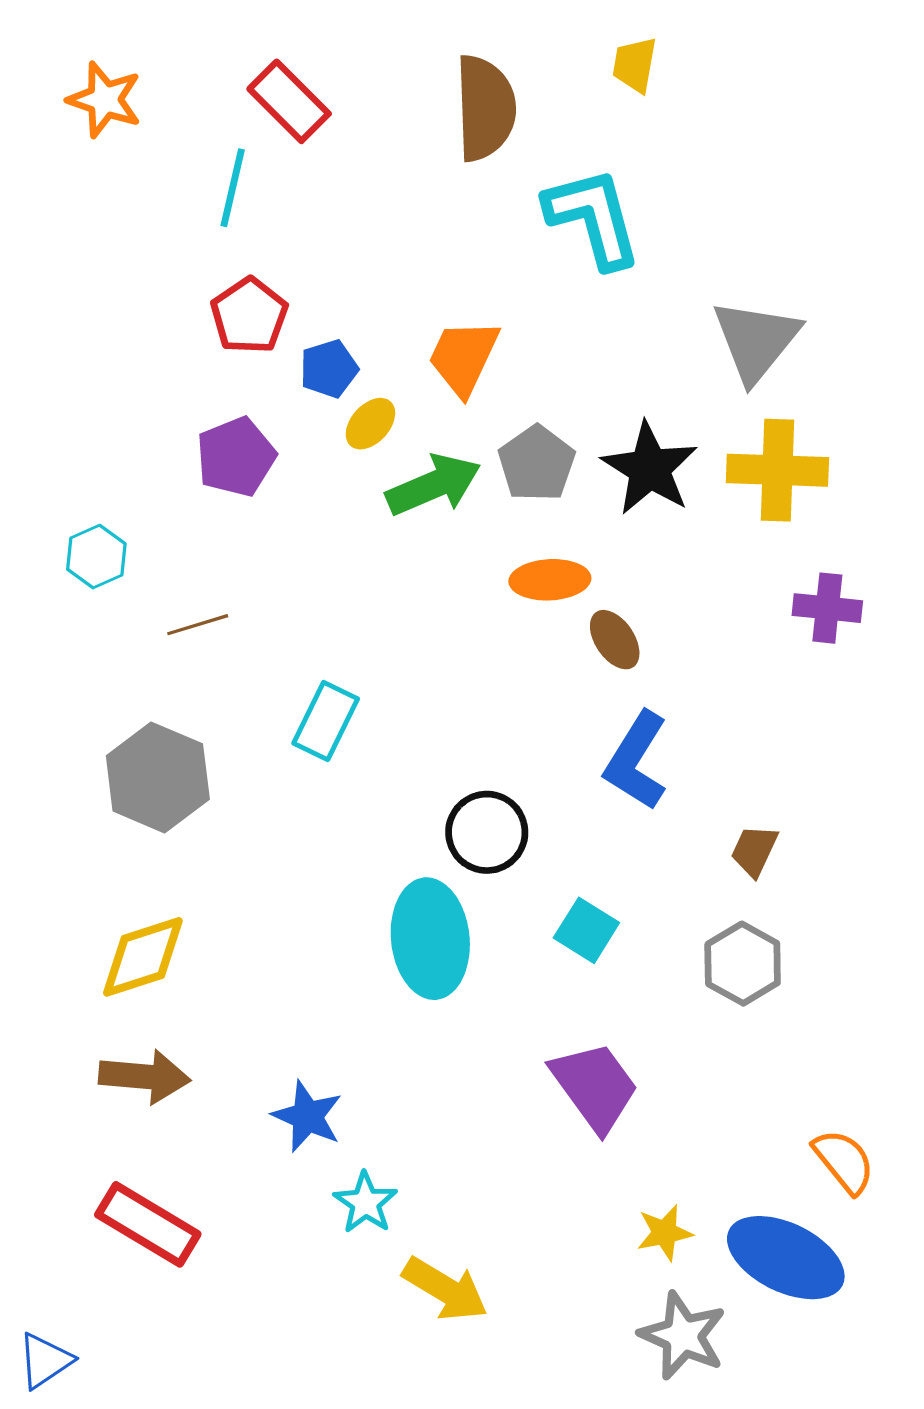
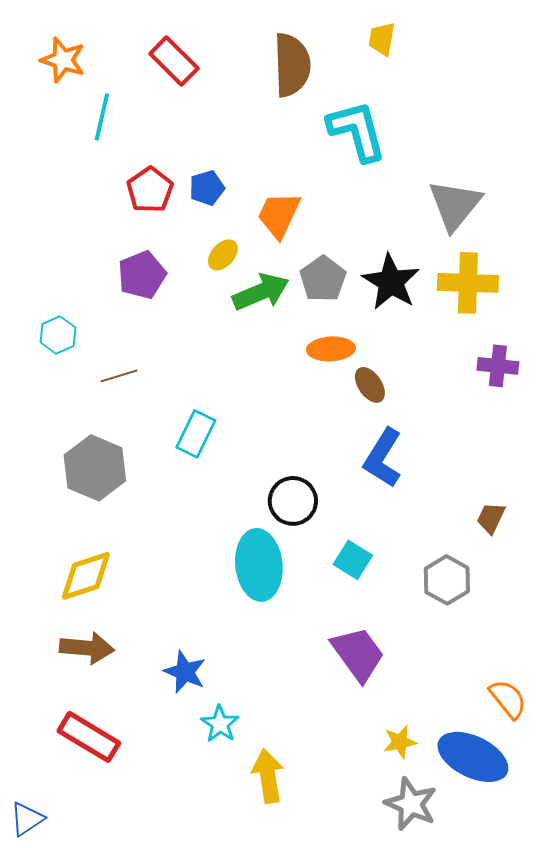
cyan line: (233, 188) -> (102, 117), moved
blue pentagon: (329, 369) -> (207, 188), moved
brown trapezoid: (754, 851) -> (491, 518), moved
yellow arrow: (445, 1289) -> (268, 776), turned -130

